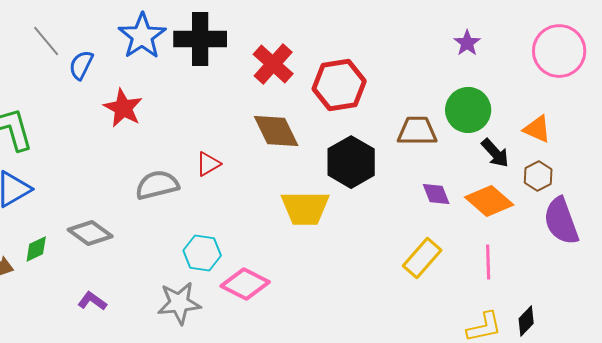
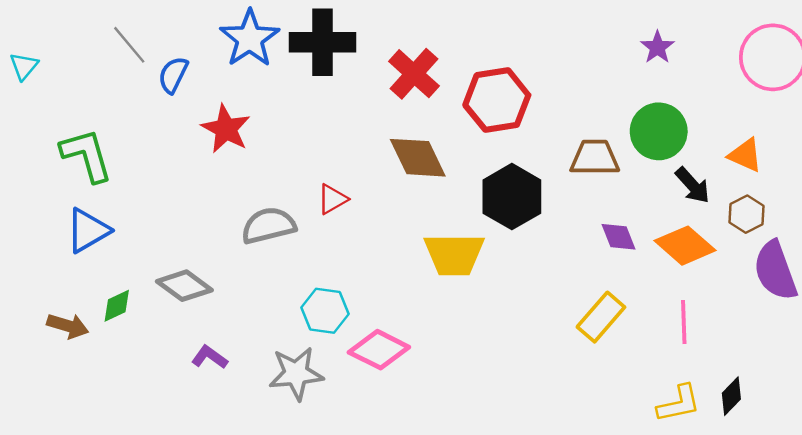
purple L-shape: (92, 301) -> (210, 357), moved

